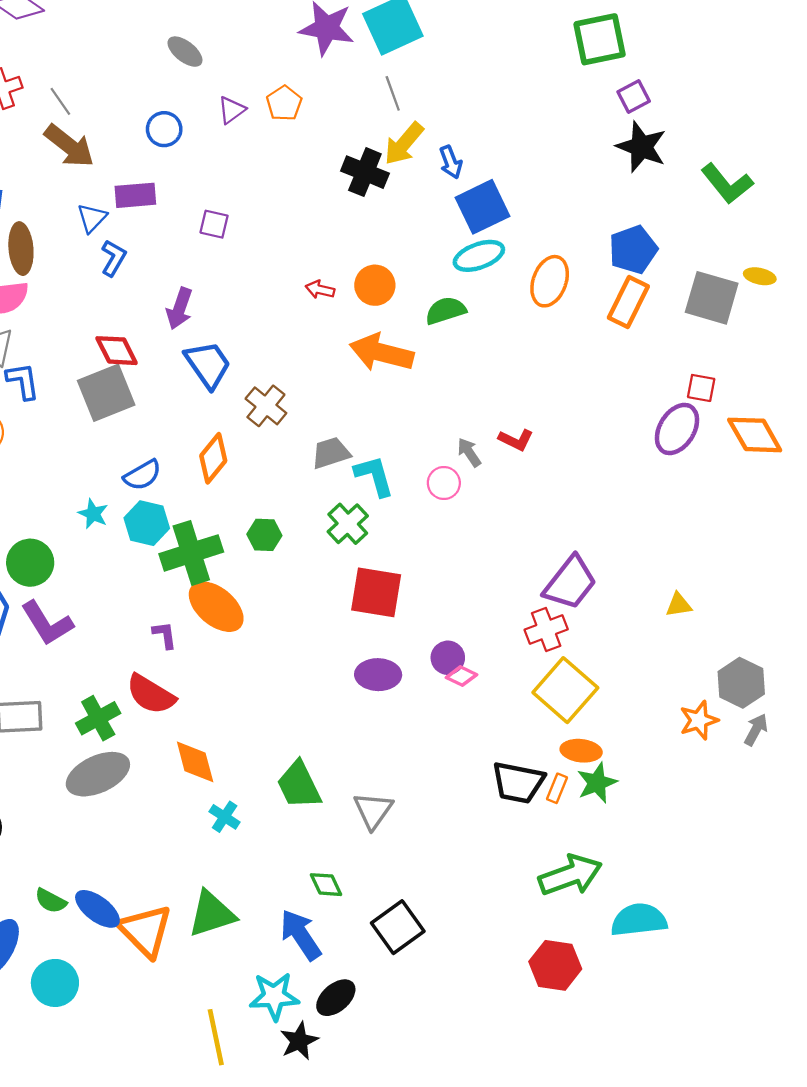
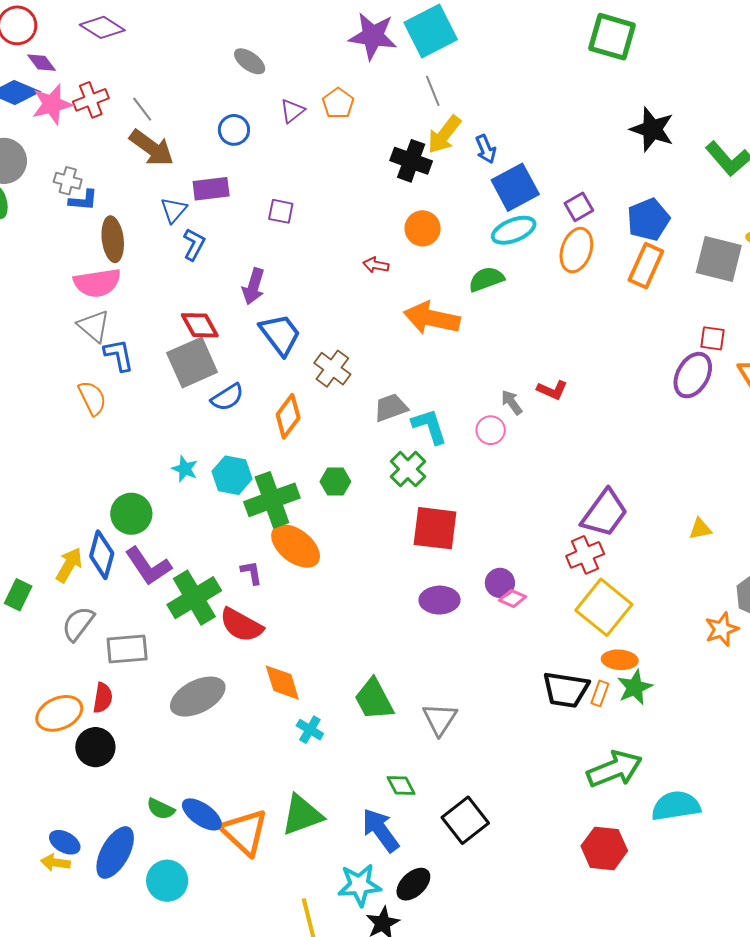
green square: (600, 39) -> (612, 37), turned 30
purple square: (634, 97) -> (579, 207), moved
orange circle: (375, 285) -> (423, 228), moved
blue semicircle: (142, 475) -> (227, 397), moved
green cross: (98, 718) -> (194, 598), moved, size x1.4

